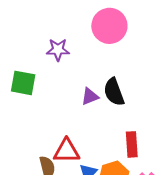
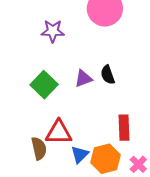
green square: (23, 83) -> (44, 85), moved, turned 32
black semicircle: (114, 92) -> (108, 75), size x0.7

